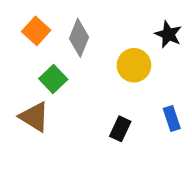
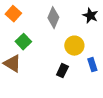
gray diamond: (79, 38) -> (53, 18), moved
yellow circle: (134, 65) -> (74, 46), moved

